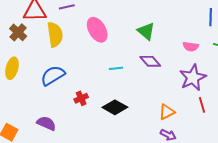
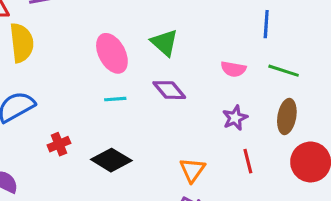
pink ellipse: (97, 30) -> (112, 53), moved
purple star: (193, 78) -> (235, 118), size x0.6
orange triangle: (167, 112) -> (192, 170), turned -30

